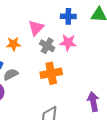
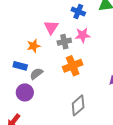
blue cross: (68, 16) -> (78, 11), turned 32
gray cross: (47, 46) -> (64, 42), turned -32

